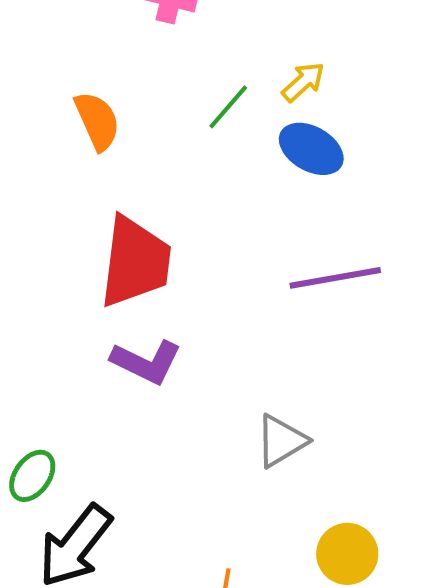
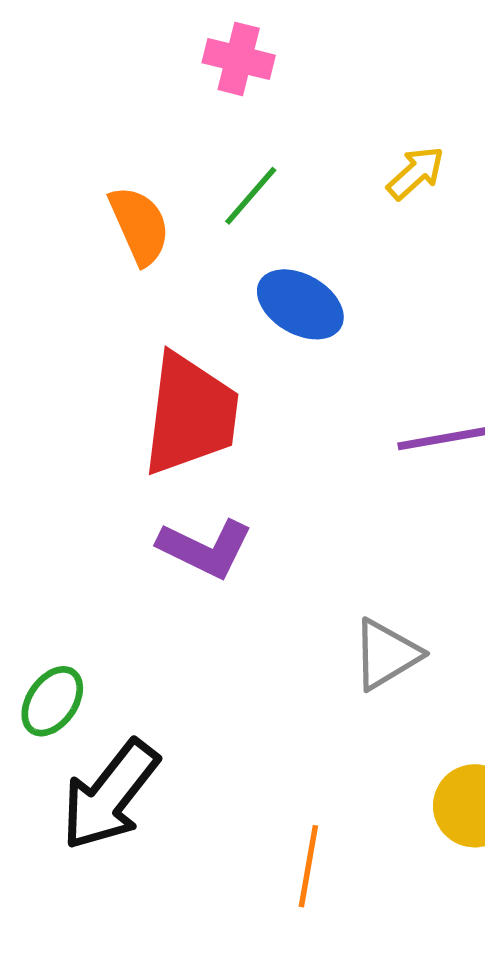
green line: (228, 107) -> (251, 196), moved
blue ellipse: (311, 149) -> (300, 304), moved

